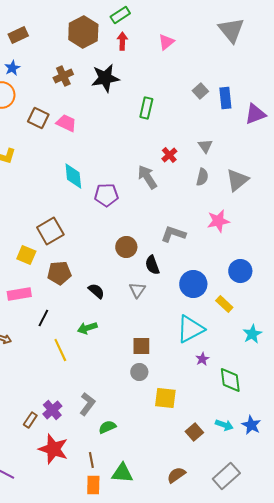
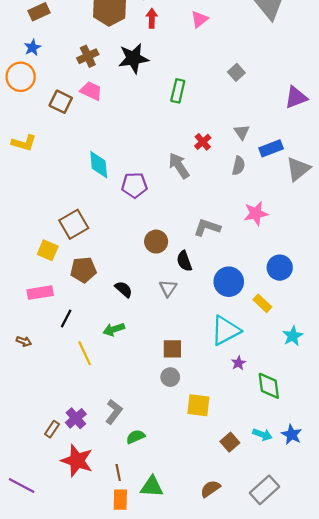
blue rectangle: (225, 98) -> (271, 148), moved, turned 75
pink trapezoid: (66, 123) -> (91, 91), moved
gray triangle: (237, 180) -> (298, 169), moved

